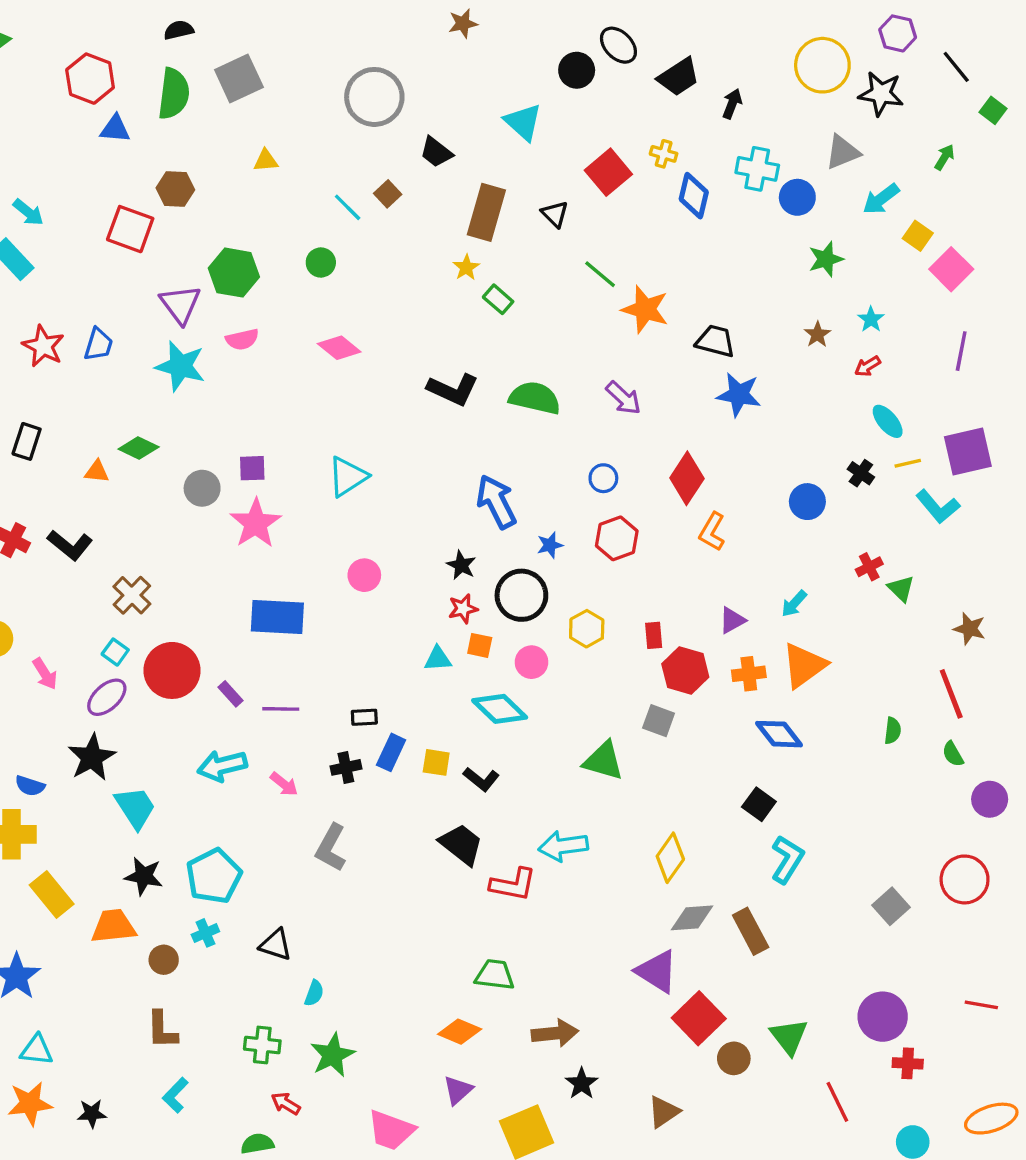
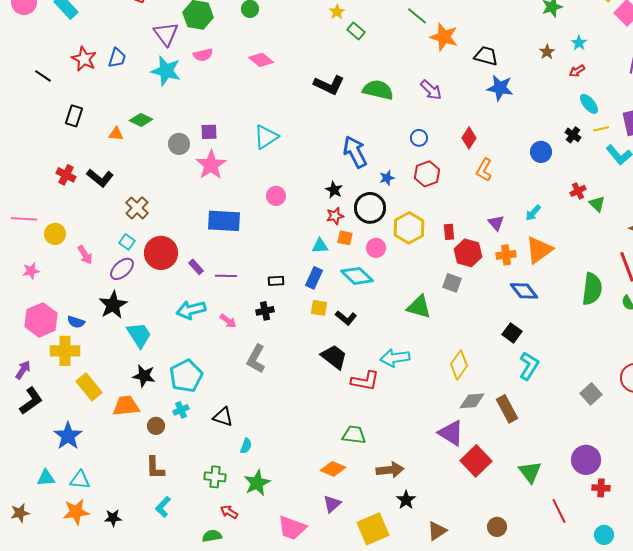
red diamond: (687, 478) -> (469, 138), size x0.7
purple triangle: (732, 620) -> (496, 223), turned -42
yellow hexagon: (587, 629) -> (409, 228), size x1.4
green semicircle: (893, 731) -> (592, 289), size x2.0
blue rectangle: (391, 752) -> (314, 278), moved
brown circle: (734, 1058) -> (497, 527), moved
brown triangle: (664, 1112) -> (437, 531), moved

